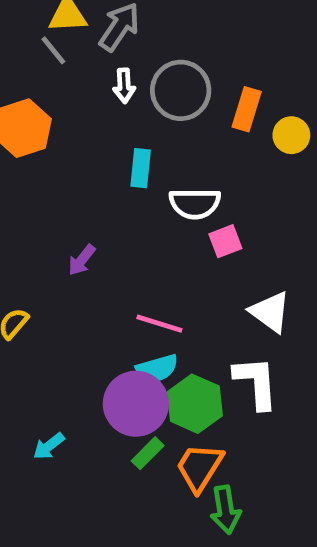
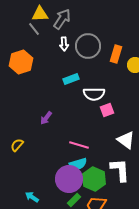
cyan rectangle: (141, 168) -> (71, 79), turned 63
cyan arrow: (49, 446) -> (32, 197), turned 72

